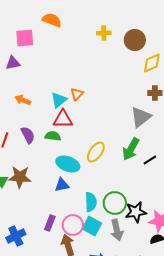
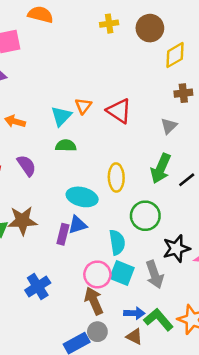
gray triangle: (141, 117) -> (169, 126), size x0.6
red triangle: (63, 119) -> (119, 111), moved, turned 40
green semicircle: (53, 136) -> (66, 146), moved
yellow ellipse: (96, 152) -> (116, 177), turned -30
green circle: (115, 203) -> (145, 216), moved
purple rectangle: (50, 223) -> (63, 234), moved
blue cross: (16, 236) -> (38, 286), moved

